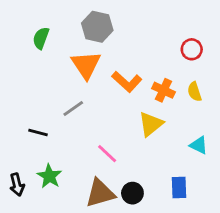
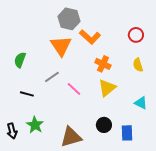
green semicircle: (41, 38) -> (20, 60), moved
orange L-shape: (127, 82) -> (90, 37), moved
orange cross: (163, 90) -> (103, 64), moved
pink line: (107, 154) -> (74, 89), moved
black circle: (132, 193) -> (104, 125), moved

